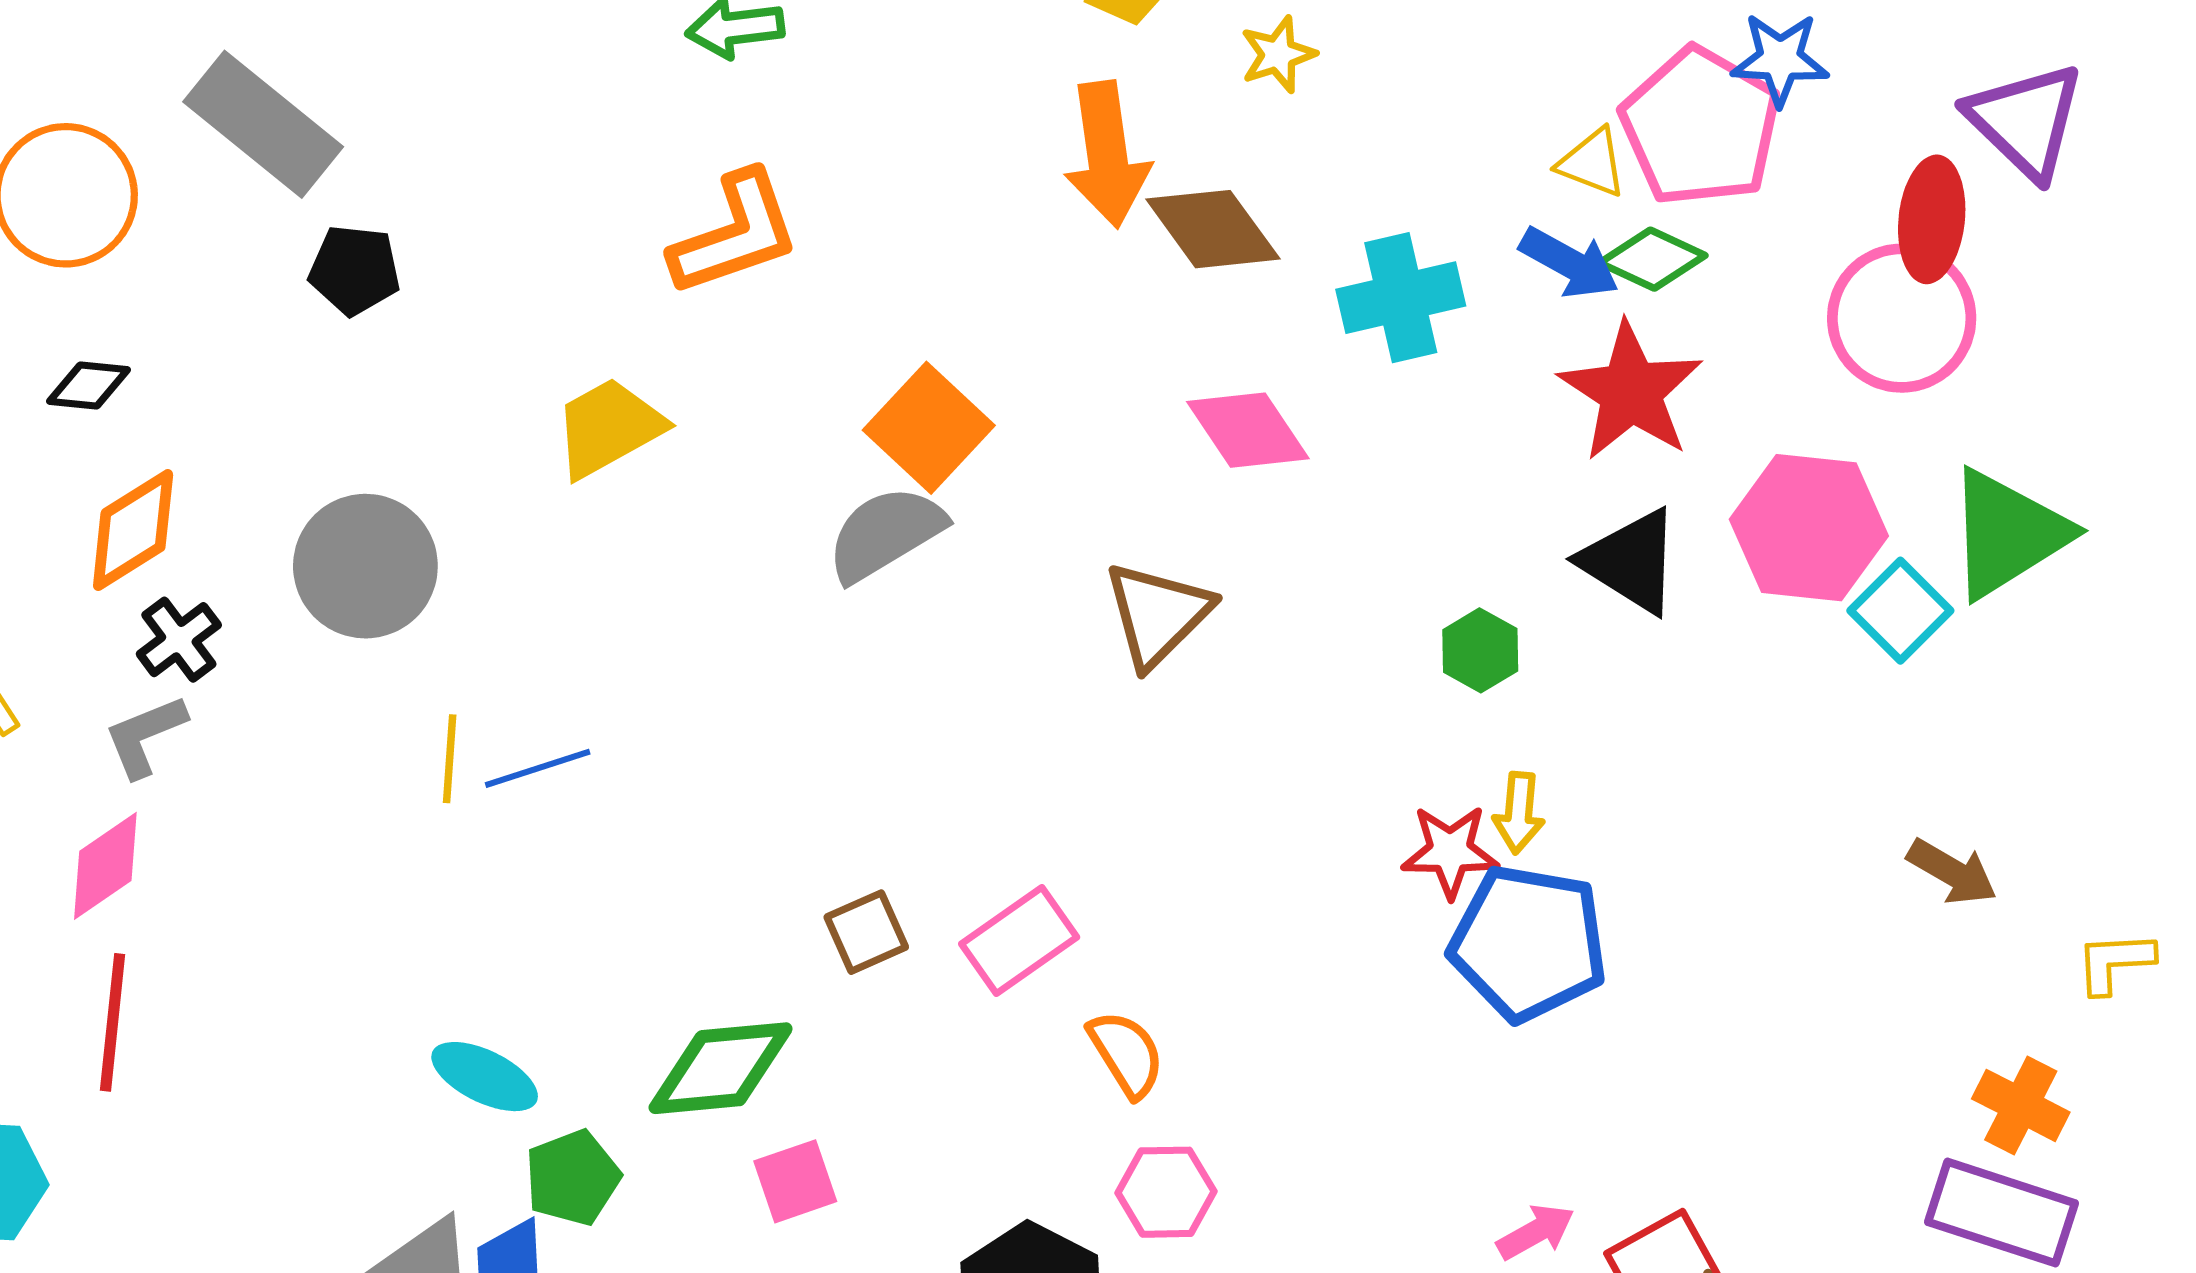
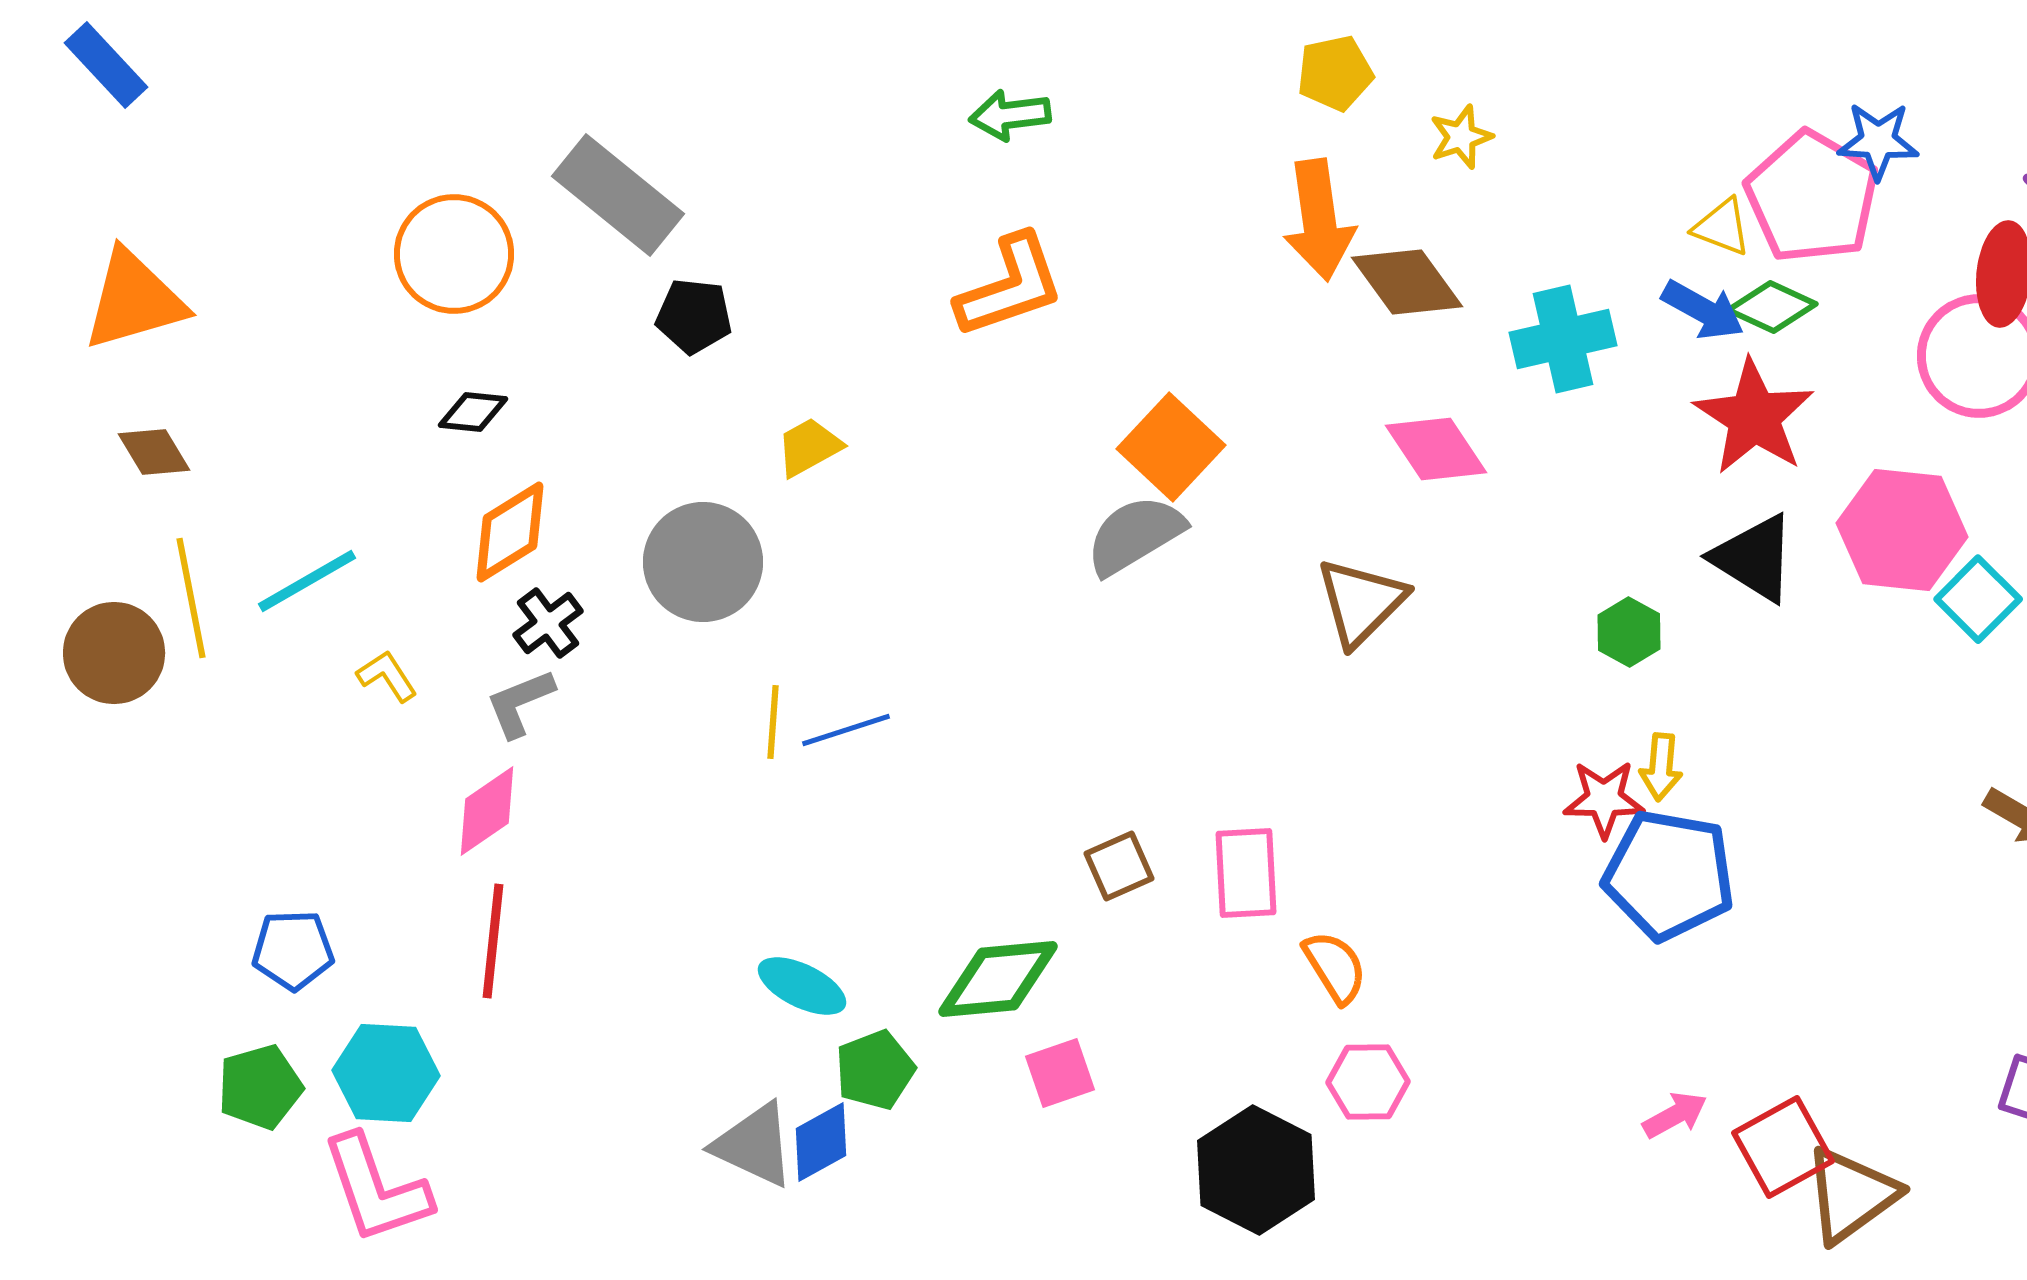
yellow trapezoid: (609, 428) -> (809, 447), moved, size x0.7
pink rectangle: (1019, 941) -> (1246, 873), turned -58

